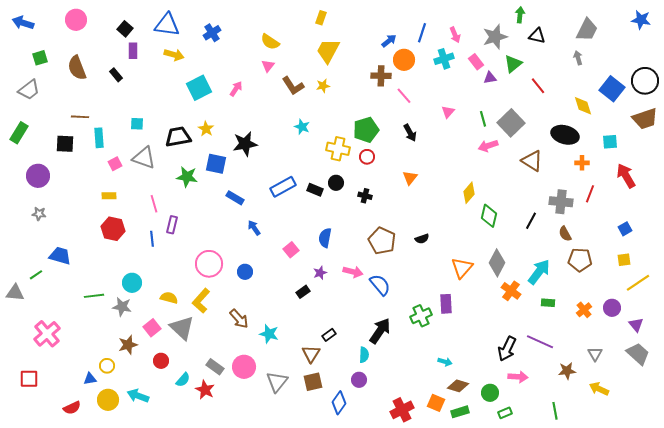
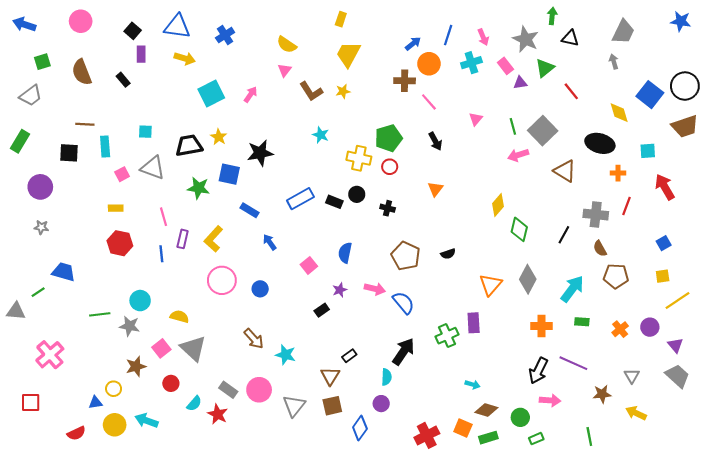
gray star: (495, 37) -> (526, 39), turned -30
orange cross: (511, 291) -> (542, 326), moved, turned -36
yellow L-shape: (201, 301) -> (213, 239), moved

